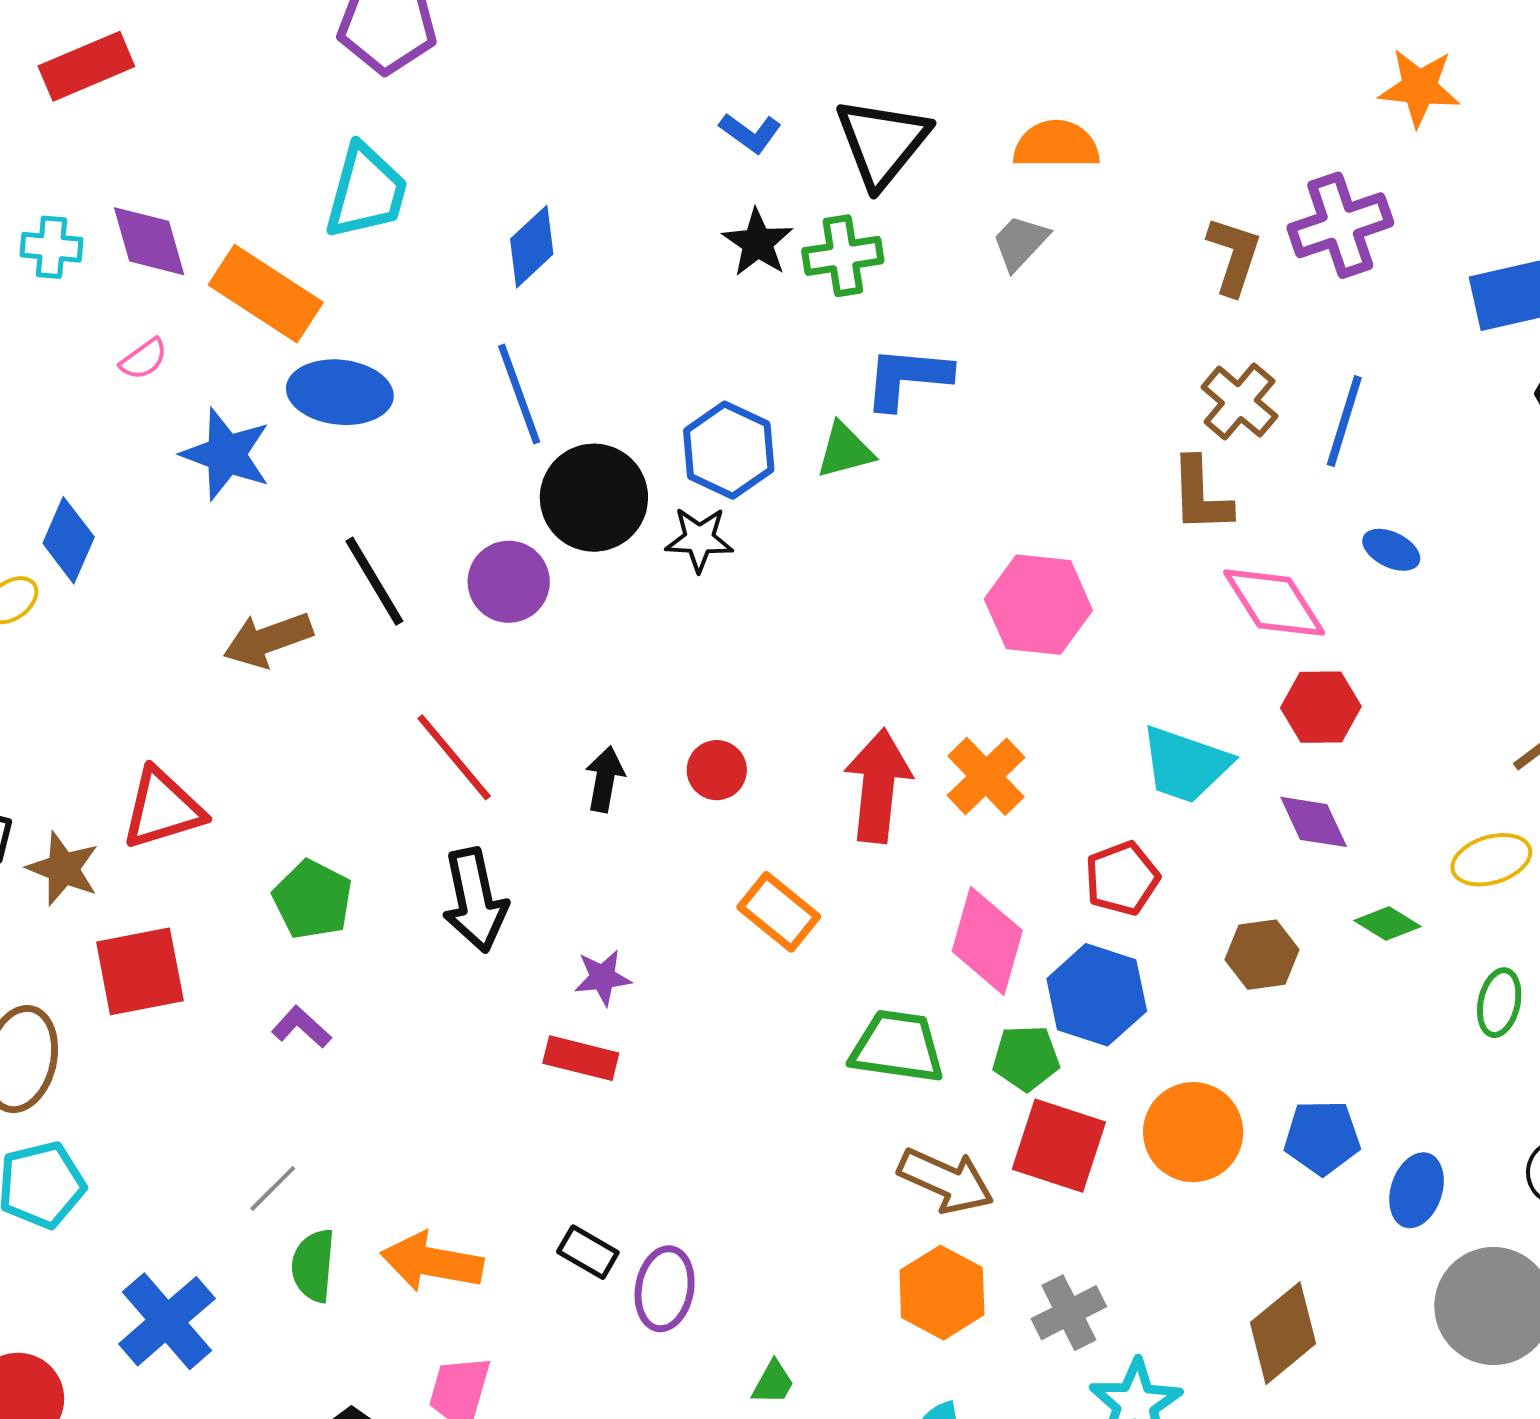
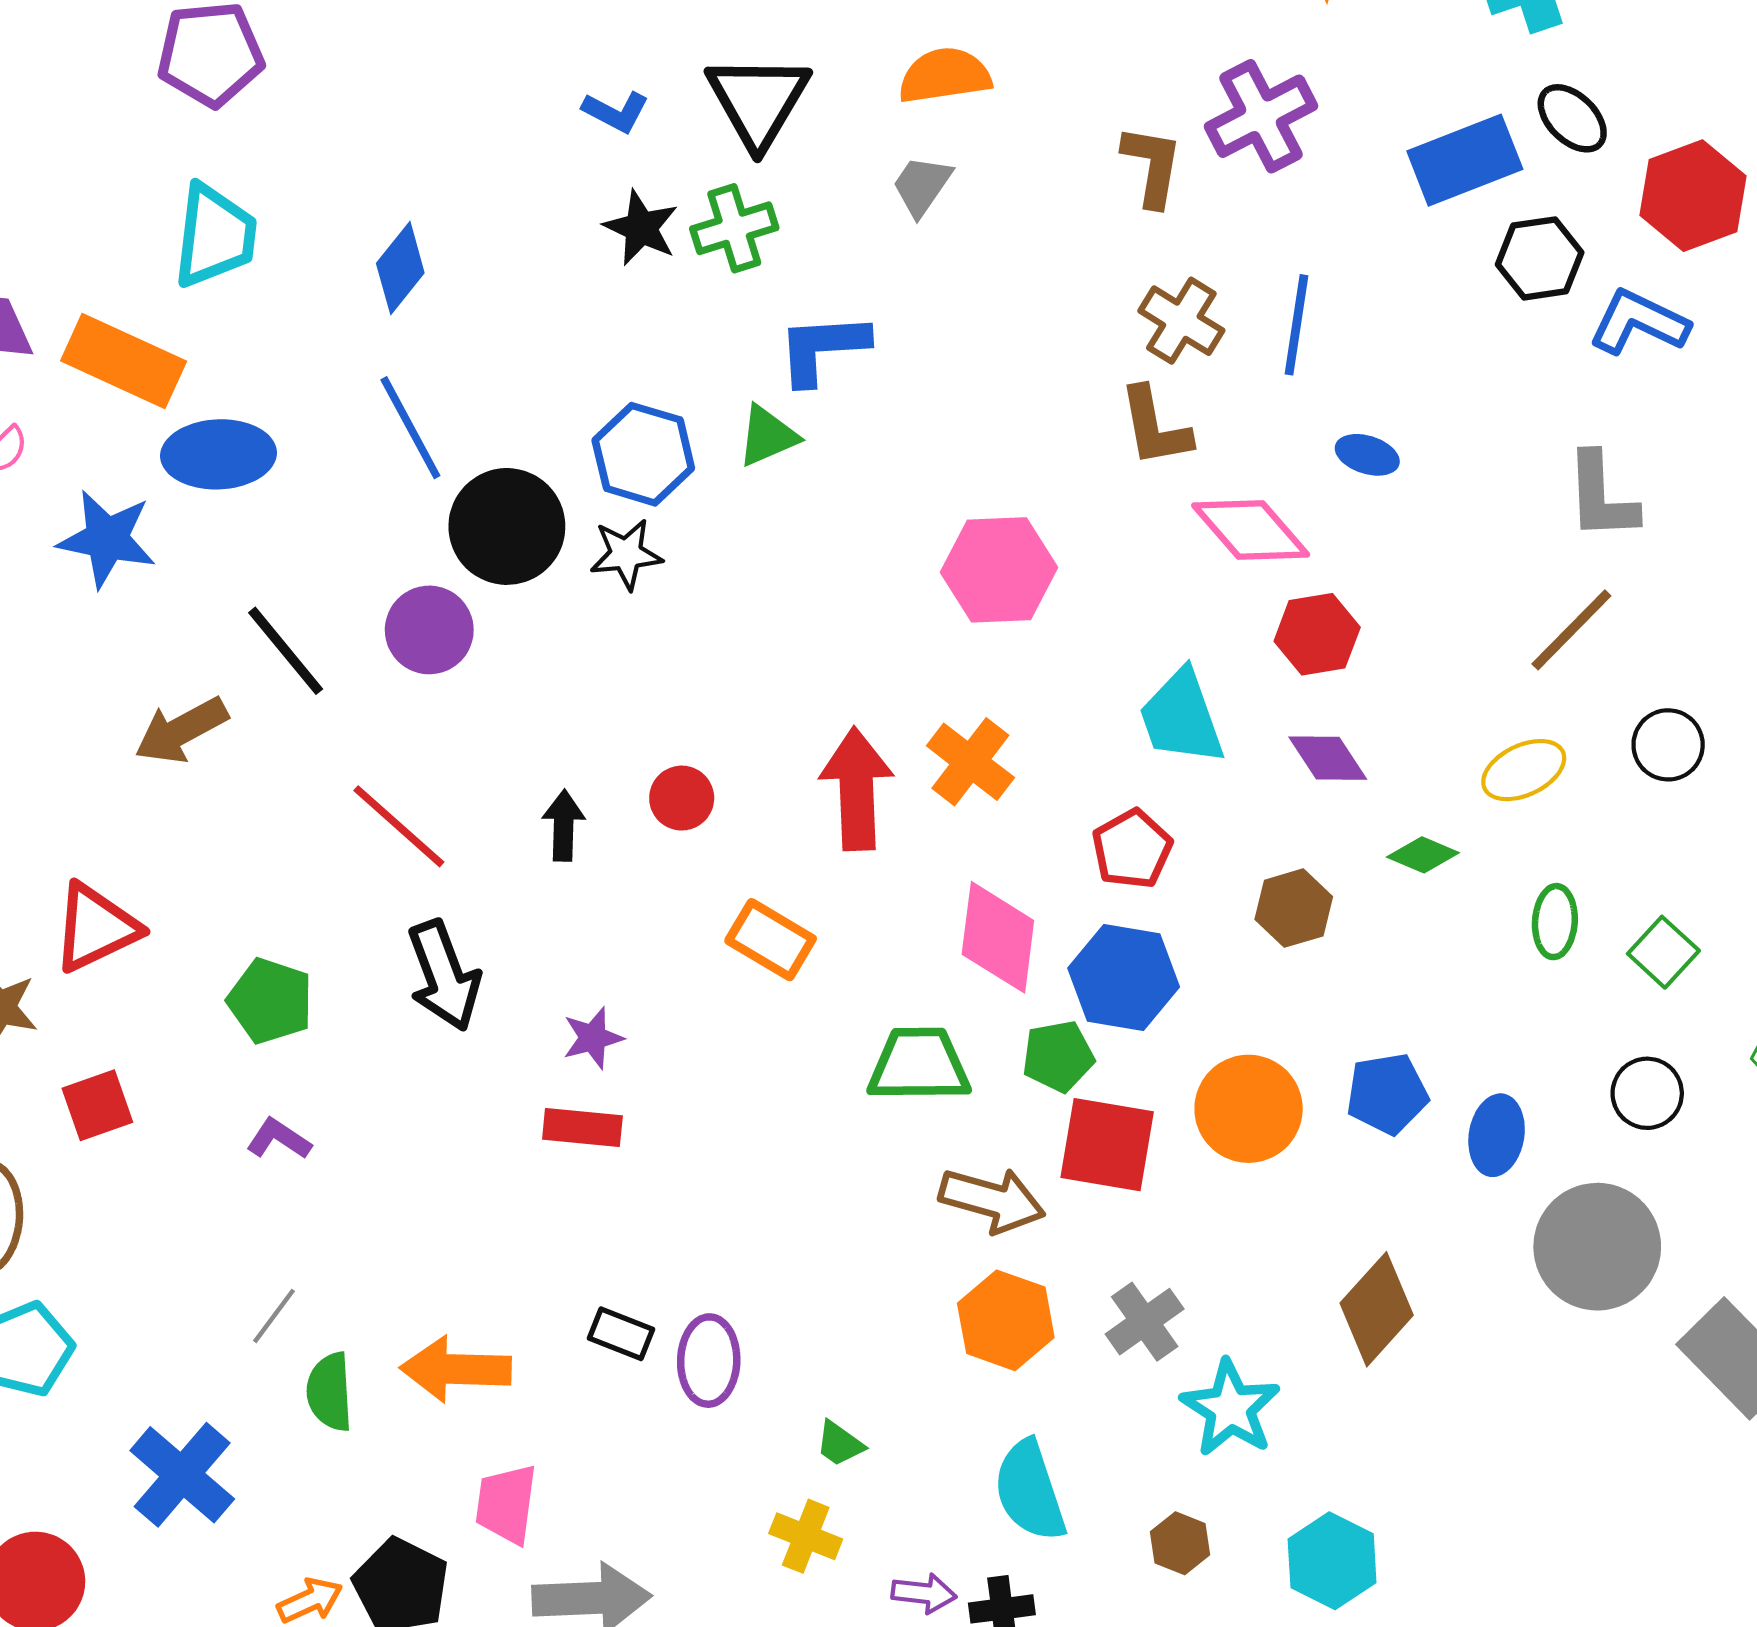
cyan trapezoid: (1185, 765) -> (1182, 717), turned 60
red square: (140, 971) -> (97, 1105), size x0.7
green trapezoid: (773, 1383) -> (840, 1444), turned 105

